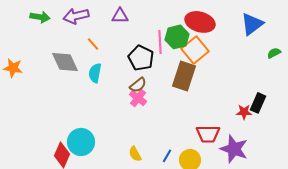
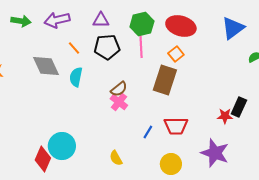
green hexagon: (177, 37) -> (142, 24), moved
orange square: (195, 50) -> (176, 54), size x0.6
black pentagon: (141, 58) -> (107, 47), moved, turned -30
red trapezoid: (208, 134) -> (176, 126), moved
blue line: (167, 156) -> (148, 132), moved

